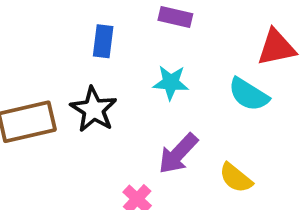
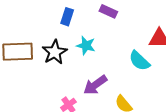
cyan star: (171, 83) -> (86, 45), moved

